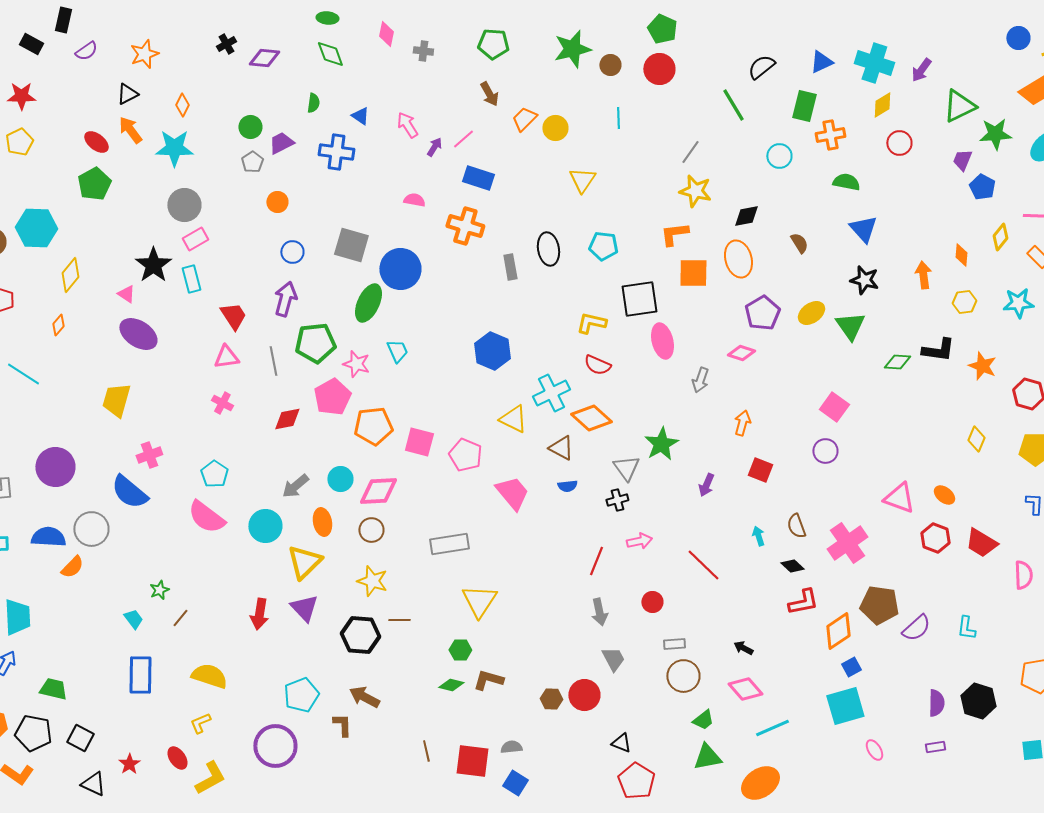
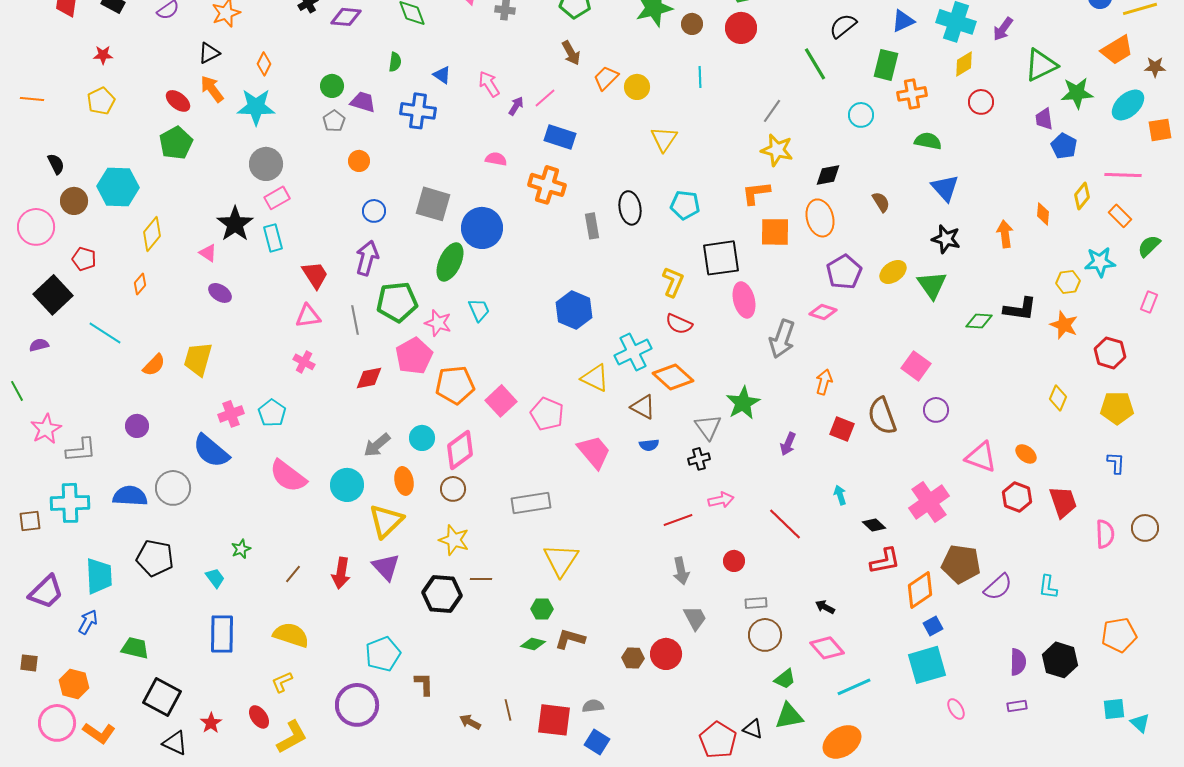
red star: (21, 96) -> (103, 55), size x0.7
purple trapezoid: (281, 143) -> (363, 102), turned 44
purple trapezoid: (962, 160) -> (1044, 119), turned -30
yellow hexagon: (964, 302) -> (1068, 282), moved
yellow L-shape: (591, 323) -> (673, 282), turned 100
purple ellipse: (138, 334) -> (220, 293), size x0.6
gray arrow: (700, 380) -> (782, 339), size x1.5
pink square: (419, 442) -> (501, 401), turned 32
purple circle: (825, 451) -> (936, 410), moved
purple circle: (55, 467) -> (137, 426), size x0.6
cyan pentagon: (214, 474) -> (272, 413), moved
pink diamond: (378, 491) -> (460, 450), turned -33
brown semicircle: (796, 526) -> (882, 416), moved, size x1.5
red trapezoid: (981, 543) -> (1063, 502), turned -140
red line: (596, 561) -> (678, 520), turned 48
orange semicircle: (72, 567) -> (154, 365), moved
brown line: (180, 618) -> (293, 574), moved
brown arrow: (364, 697) -> (470, 722), moved, size x0.7
black pentagon: (33, 733) -> (155, 558), moved
black square: (80, 738) -> (162, 697), size x1.4
black triangle: (621, 743) -> (753, 729), moved

